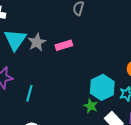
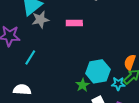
gray star: (37, 42) -> (40, 20), moved

